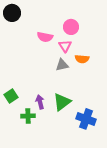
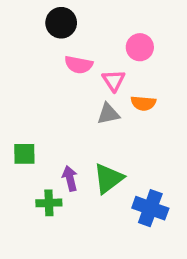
black circle: (12, 13) -> (61, 23), moved
pink circle: (71, 27) -> (140, 47), moved
green square: (11, 96) -> (24, 154), moved, turned 32

